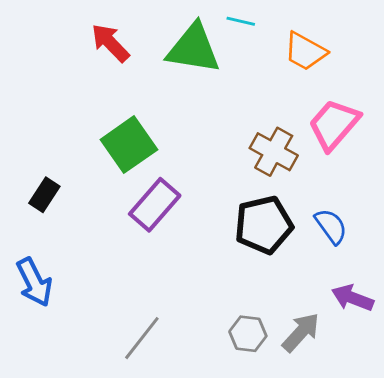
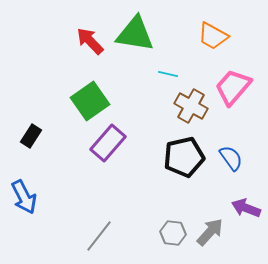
cyan line: (241, 21) -> (168, 74), moved
red arrow: (110, 43) -> (90, 41), moved

